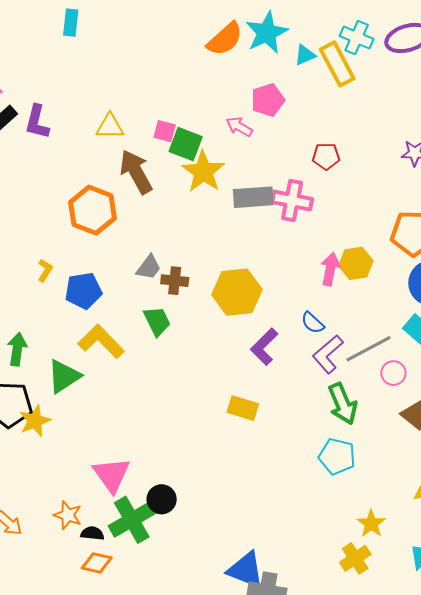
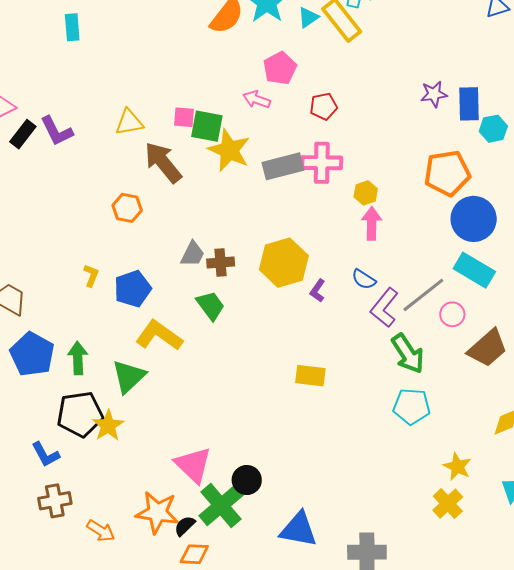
purple L-shape: (37, 122) -> (57, 131), turned -30
red pentagon: (326, 156) -> (324, 106), moved
orange hexagon: (93, 210) -> (127, 208), size x0.6
yellow hexagon: (356, 263) -> (366, 193), moved, size x0.7
purple L-shape: (264, 347) -> (318, 291), moved, size x0.6
orange star: (68, 515) -> (157, 512), size x1.5
black semicircle: (92, 533) -> (185, 526), turned -40
blue triangle: (246, 570) -> (299, 529), moved

